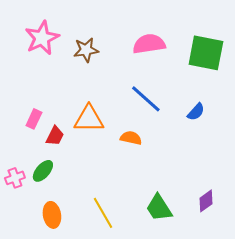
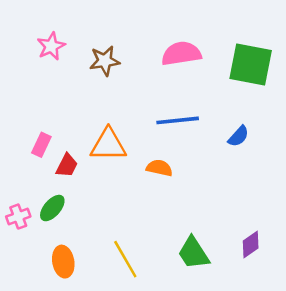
pink star: (42, 38) -> (51, 46), size x0.7
blue line: (146, 99) -> (178, 120), turned -48

